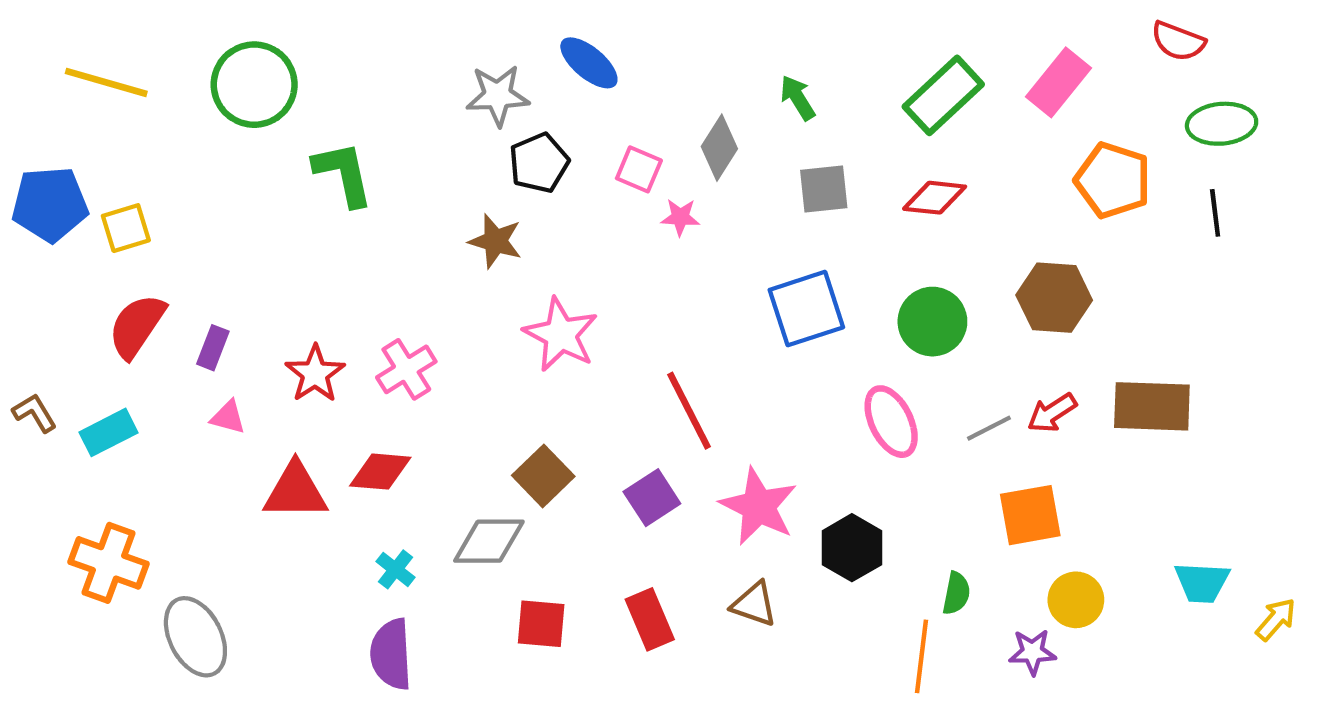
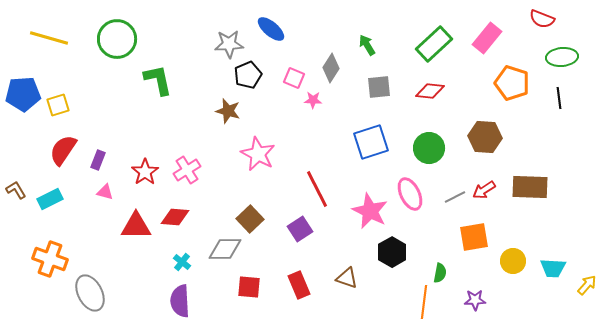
pink star: (758, 506) -> (370, 211), moved
yellow circle: (1076, 600) -> (513, 261), moved

